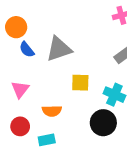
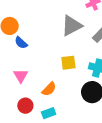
gray triangle: (59, 49) -> (72, 26), moved
orange semicircle: (52, 111) -> (49, 89), turned -35

